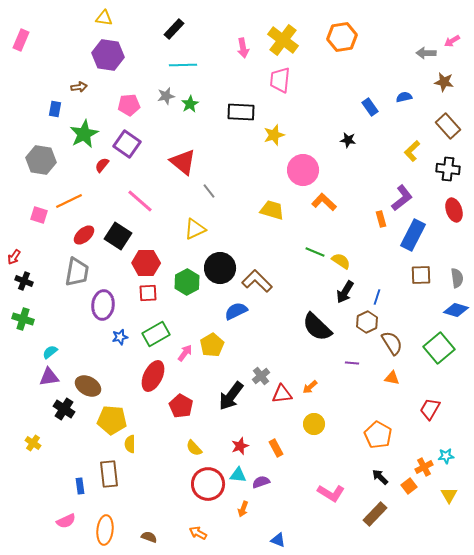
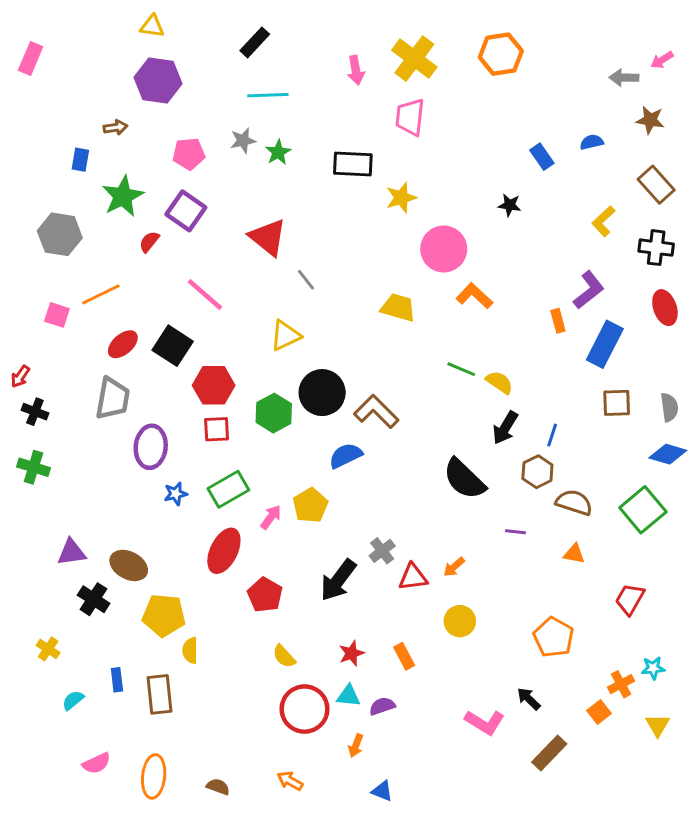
brown semicircle: (392, 343) -> (574, 502), turned -40
cyan semicircle: (50, 352) -> (73, 700), moved
black arrow: (380, 477) -> (529, 699), moved
blue rectangle: (80, 486) -> (117, 680), moved
blue triangle: (278, 540) -> (382, 791), moved

